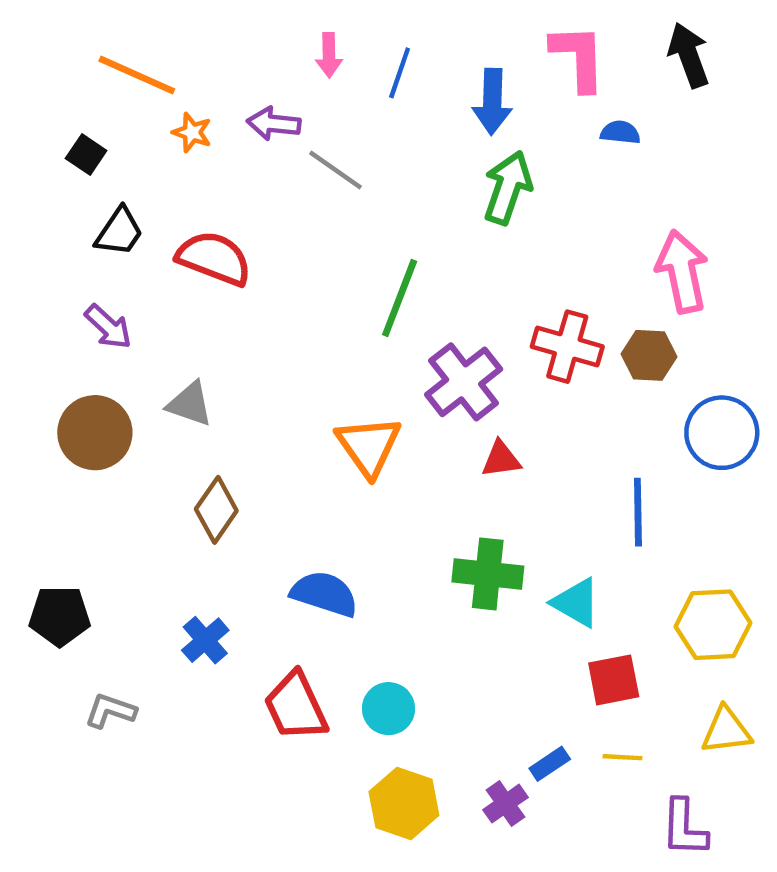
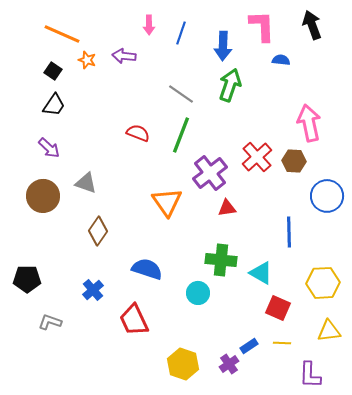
black square: (86, 155) -> (53, 71), moved
gray line: (336, 170) -> (181, 94), moved
red semicircle: (214, 258) -> (138, 133), moved, size x0.7
red cross: (567, 347) -> (257, 157), turned 32
red square: (614, 680) -> (278, 308), turned 35
cyan circle: (388, 709) -> (198, 293), moved

